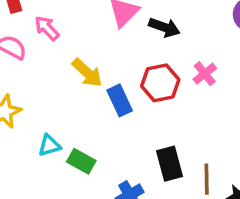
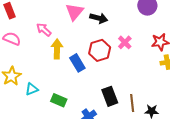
pink arrow: (47, 28) -> (44, 30), moved
yellow arrow: (87, 73) -> (57, 49), turned -126
cyan triangle: (49, 146) -> (32, 89), moved

